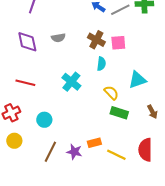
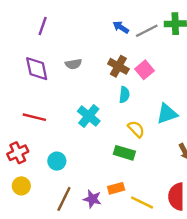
pink square: (118, 43) -> (144, 70), turned -35
green rectangle: (119, 113) -> (124, 153), moved

